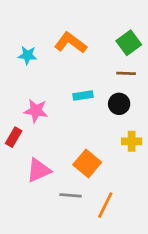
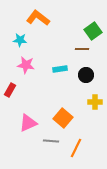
orange L-shape: (71, 43) -> (38, 18), moved
brown line: (126, 73) -> (82, 49), moved
pink star: (36, 111) -> (26, 65), moved
red rectangle: (14, 137) -> (10, 90), moved

